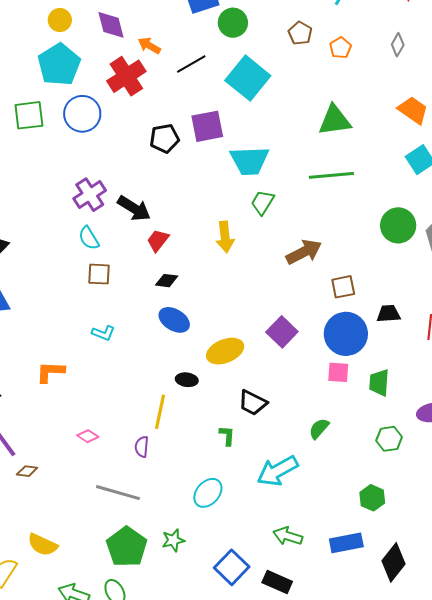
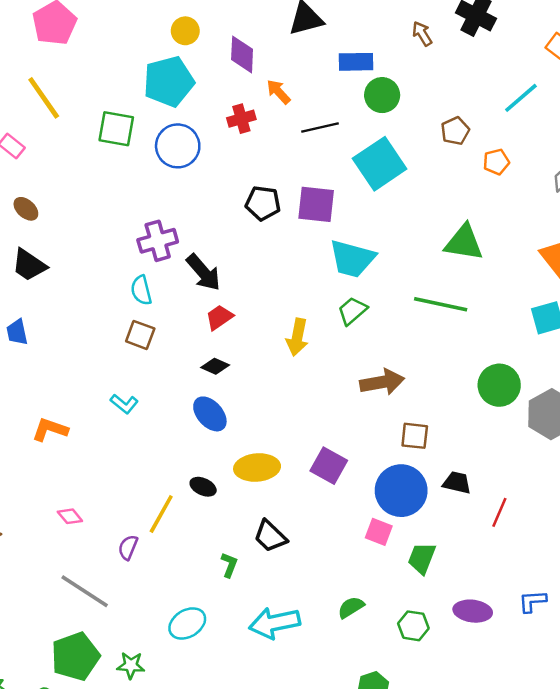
red cross: (126, 76) -> (241, 119), size x0.6
purple square: (282, 332) -> (329, 466), turned -32
green semicircle: (319, 429) -> (351, 607), moved

